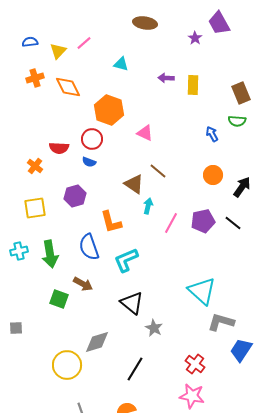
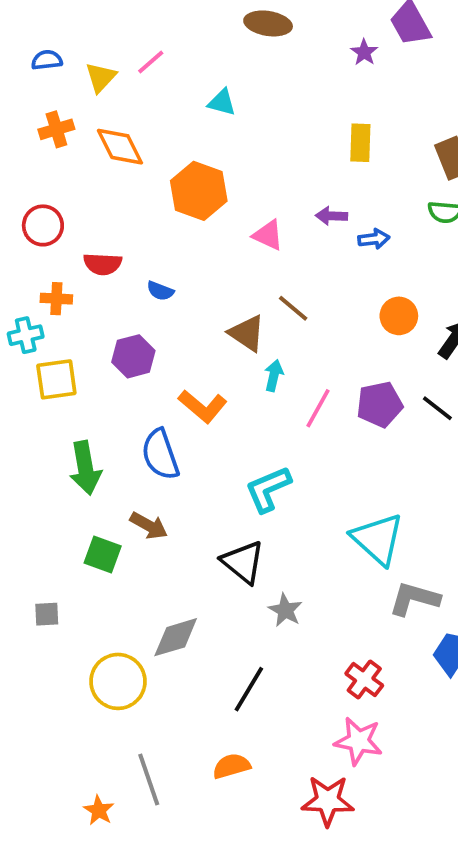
purple arrow: (166, 78) -> (332, 216), moved
blue arrow: (212, 134) -> (374, 239), moved, turned 112
red circle: (92, 139) -> (43, 225), moved
orange cross: (35, 166) -> (56, 299), turned -35
orange L-shape: (111, 222) -> (203, 406), turned -35
cyan cross: (19, 251) -> (26, 335), moved
cyan L-shape: (126, 260) -> (268, 489), moved
gray square: (16, 328) -> (47, 614), moved

